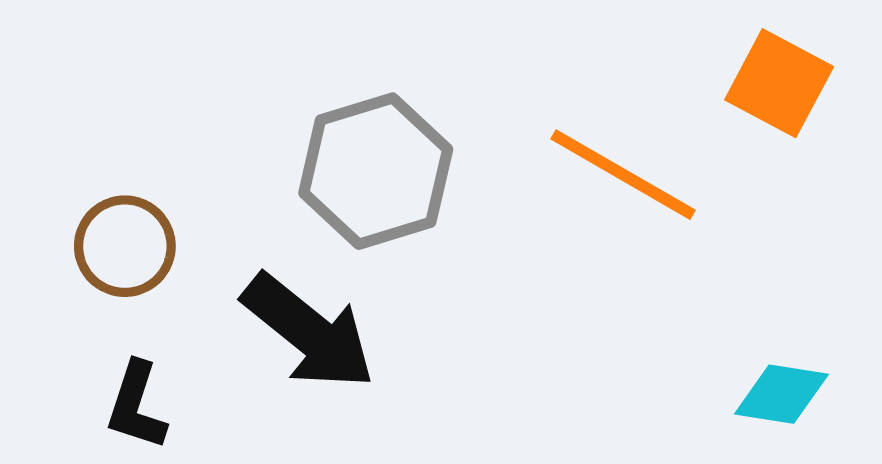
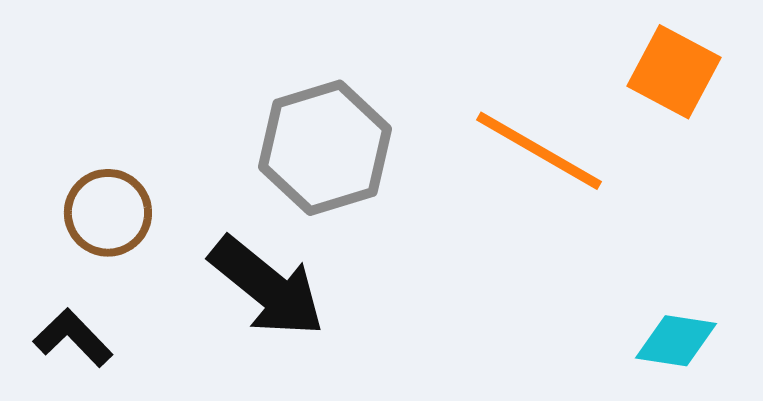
black L-shape: (136, 406) -> (73, 338), moved, turned 118

